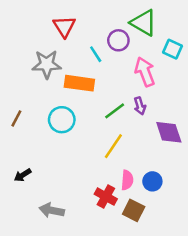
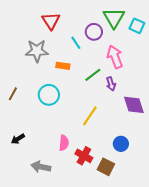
green triangle: (144, 23) -> (114, 18), turned 30
cyan square: (173, 49) -> (137, 26), moved
orange rectangle: (79, 83) -> (63, 66), size x0.6
green line: (115, 111) -> (93, 75), moved
pink semicircle: (127, 180) -> (64, 143), moved

